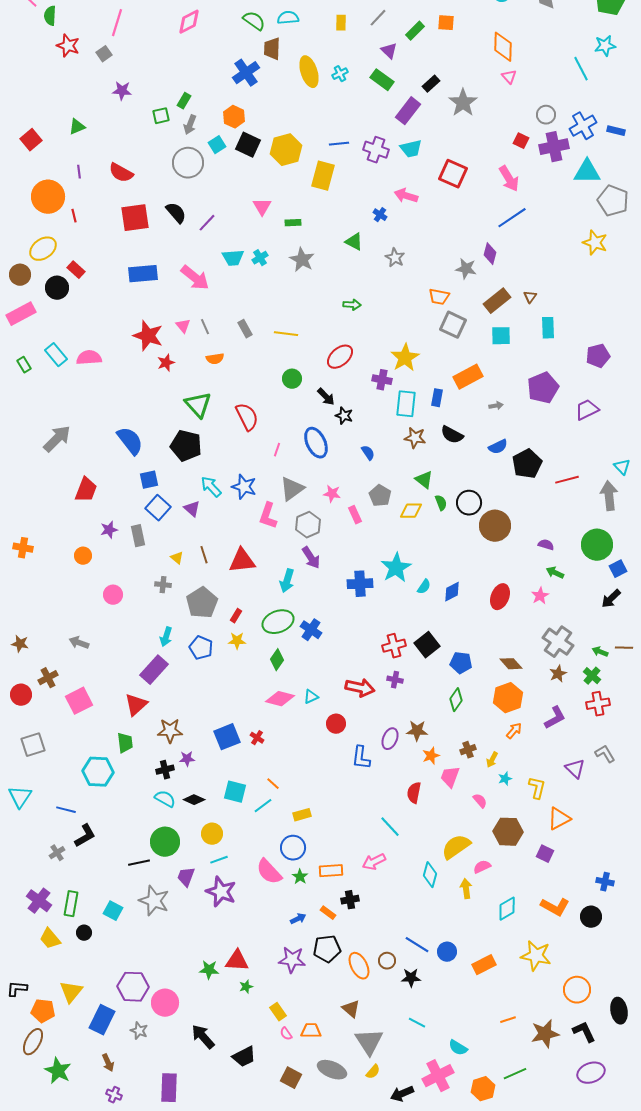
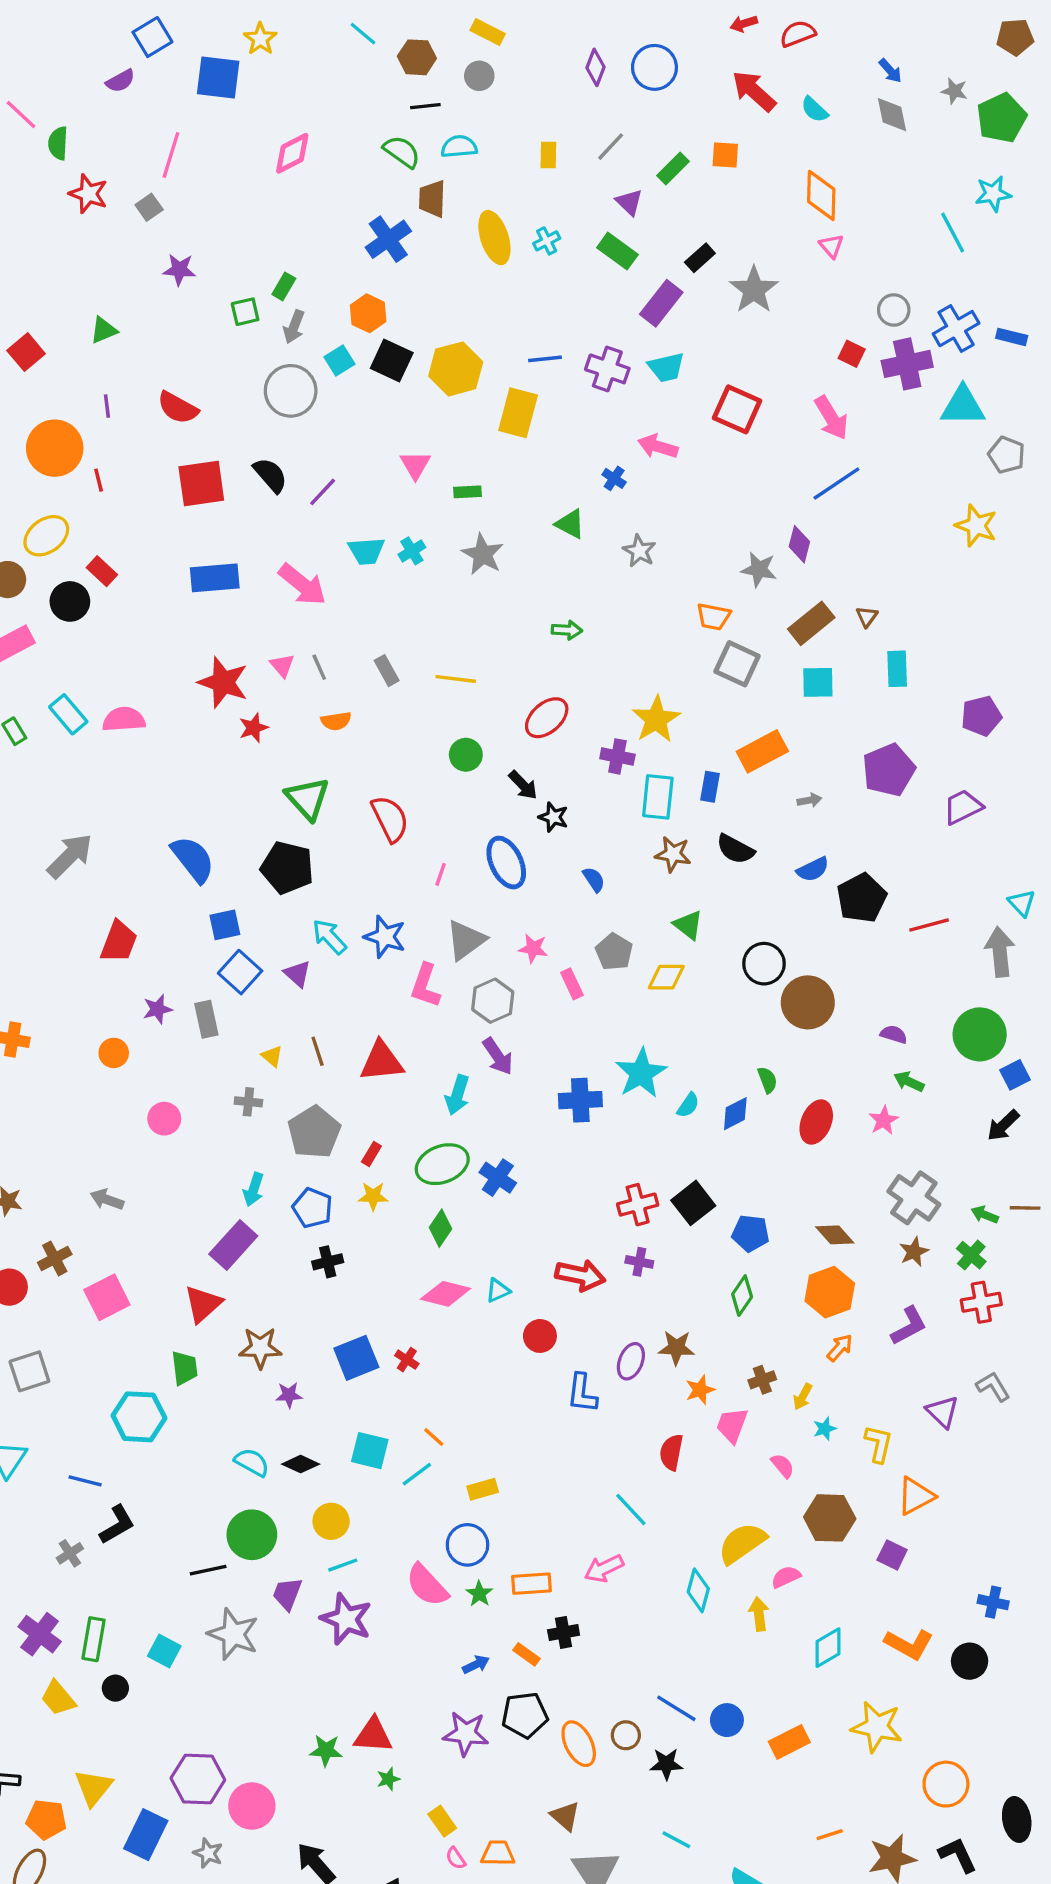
gray pentagon: (613, 201) -> (1007, 455), size x0.7
green semicircle: (441, 503) -> (767, 1080), moved
black cross: (165, 770) -> (328, 1262), moved

